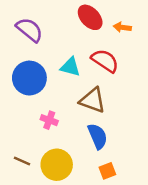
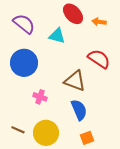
red semicircle: (105, 61) -> (99, 59), moved
cyan triangle: (70, 67) -> (57, 36), moved

